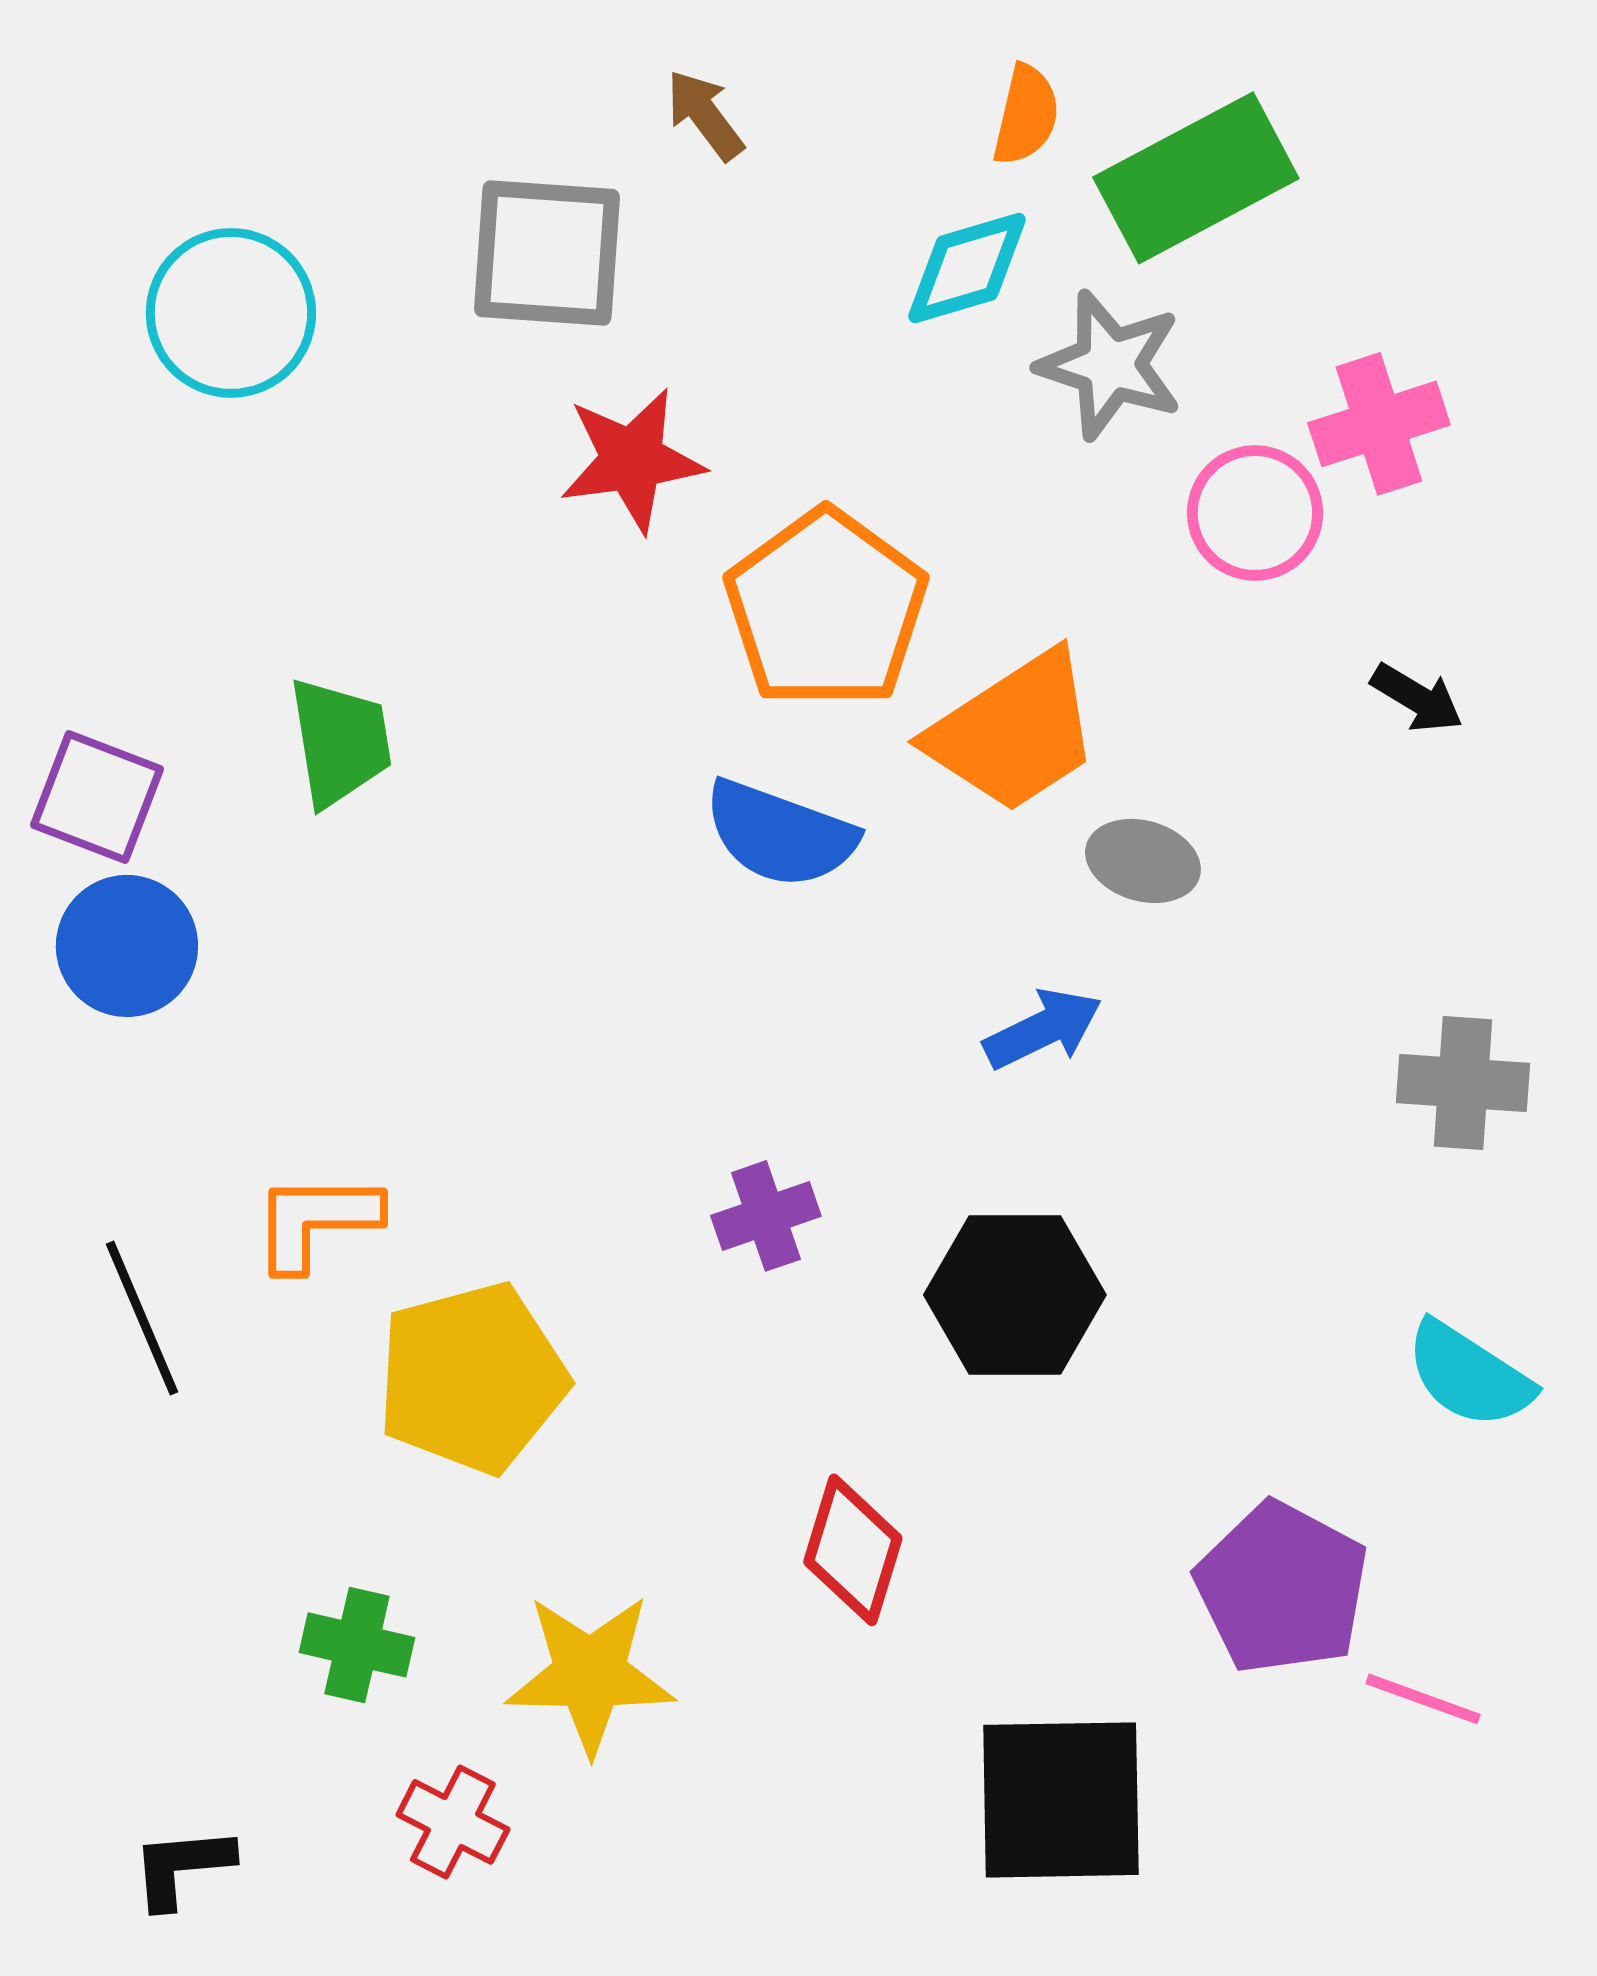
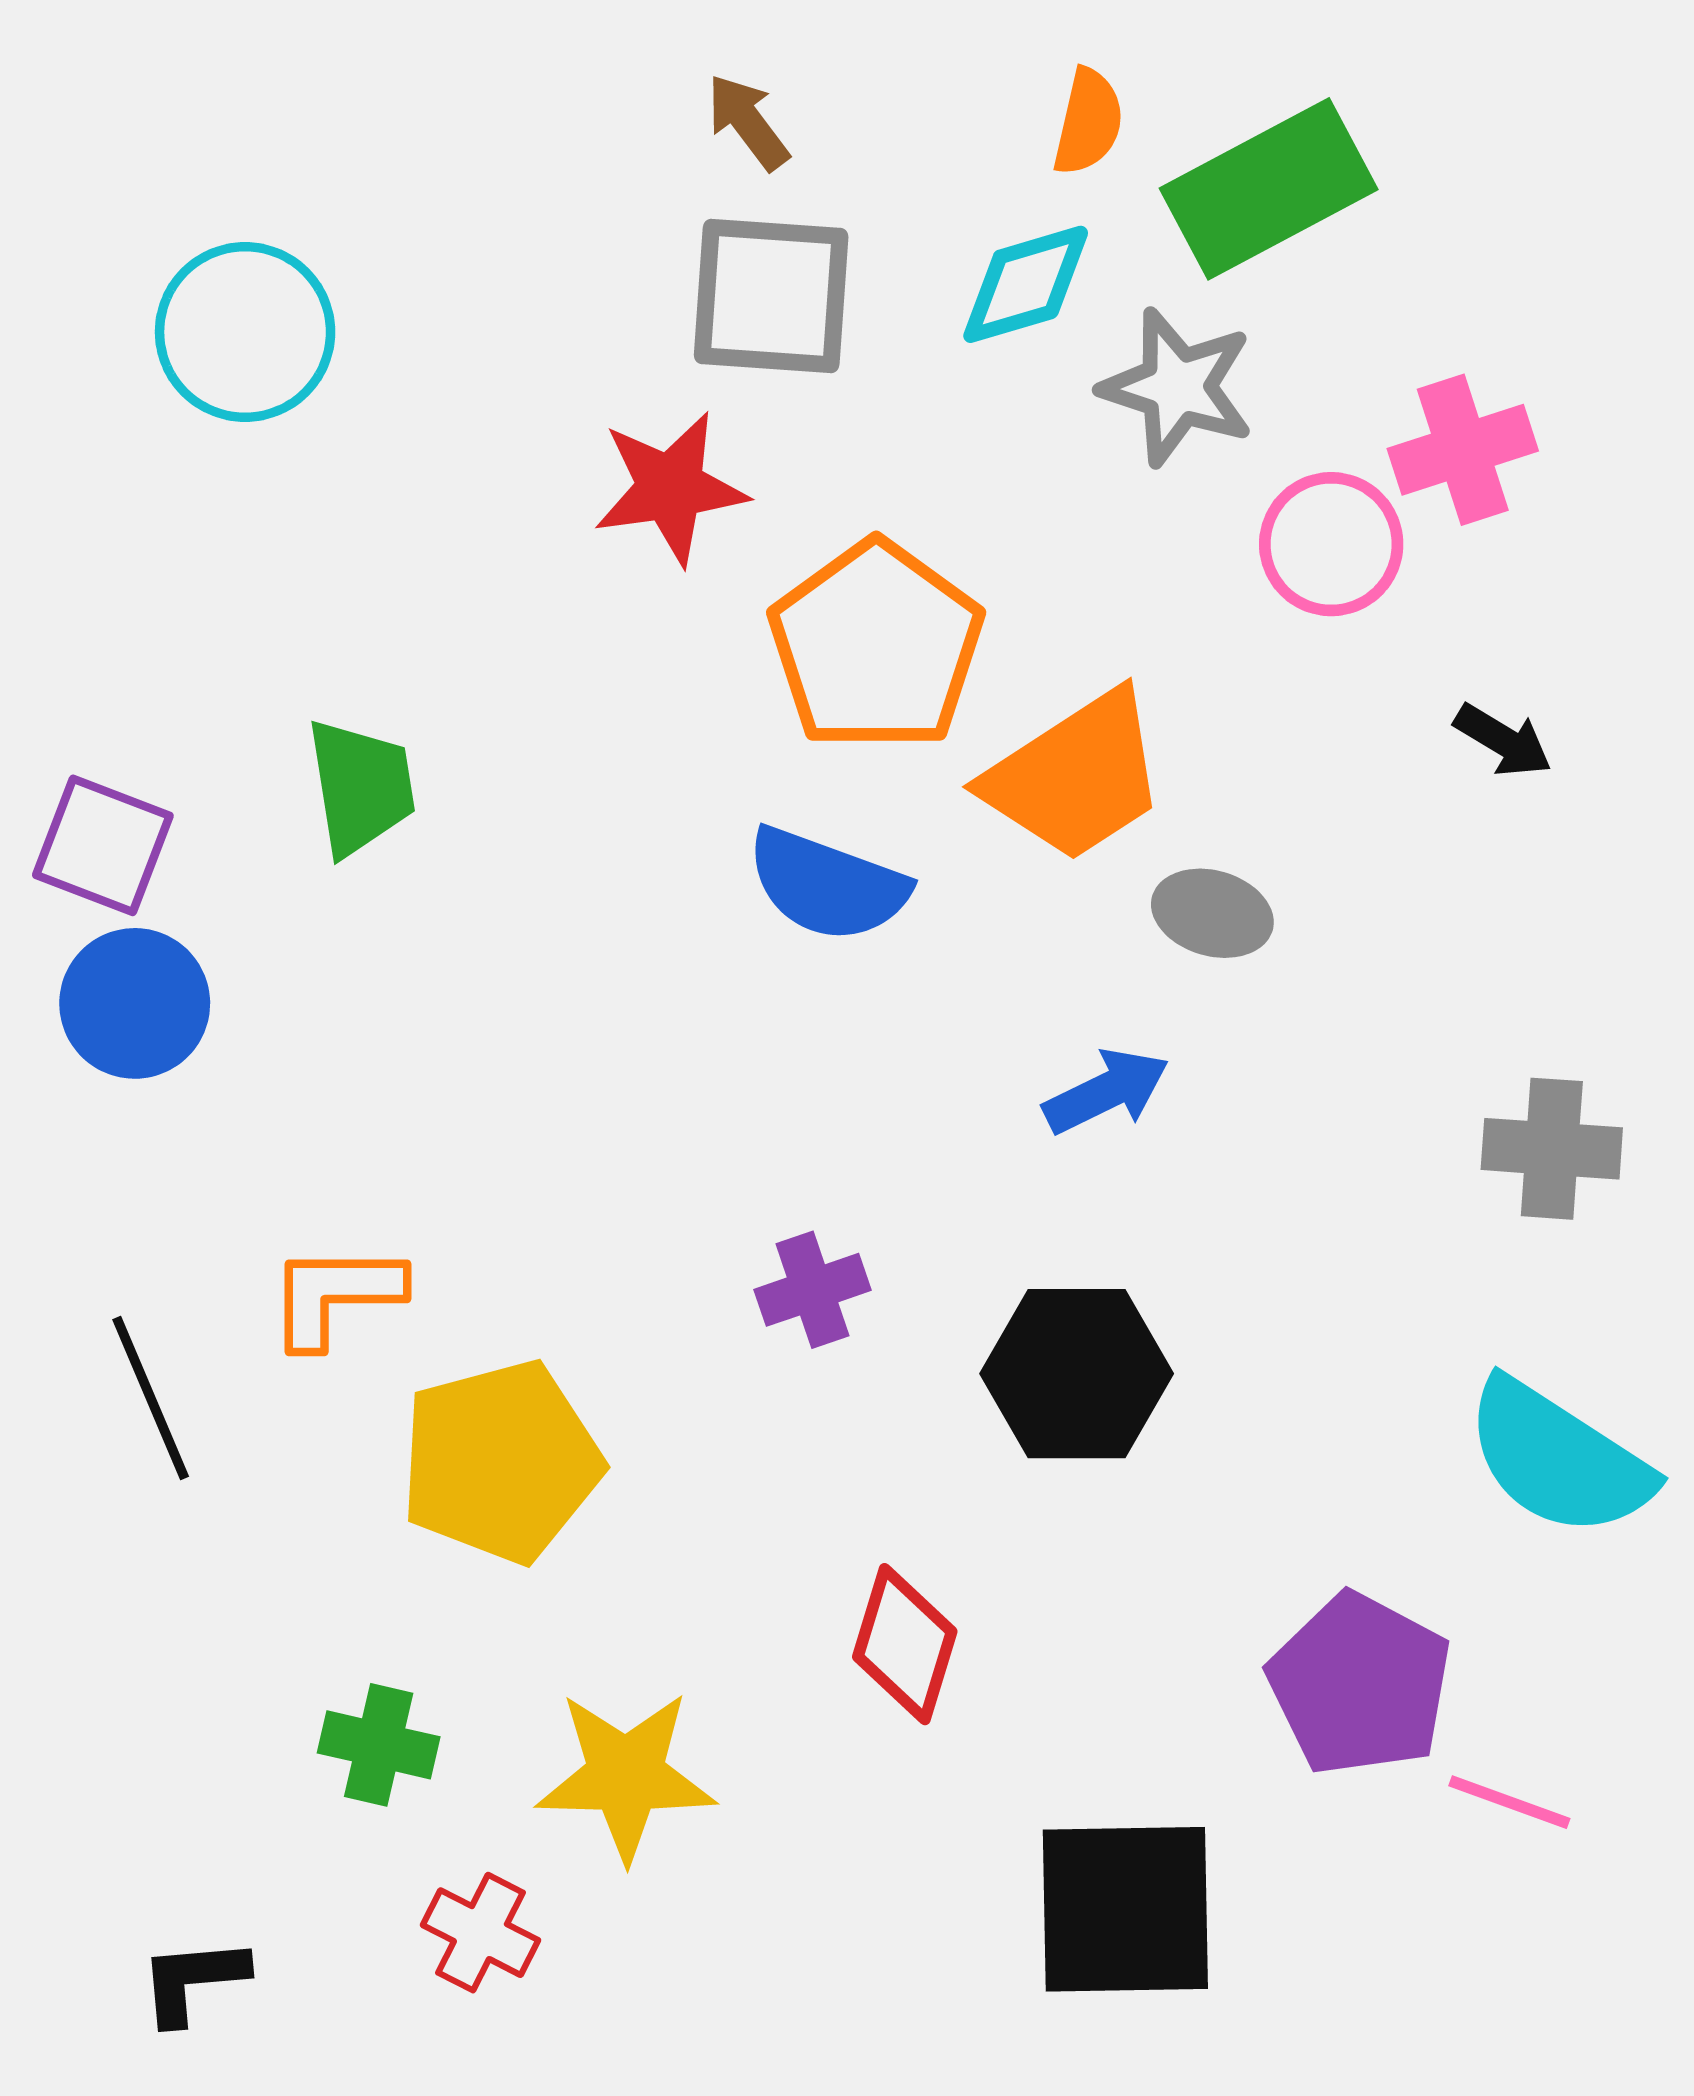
gray square: (547, 253) -> (771, 296), moved
cyan semicircle: (1469, 1375) -> (1558, 1458), size x1.4

